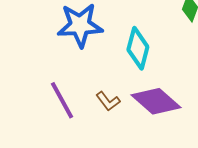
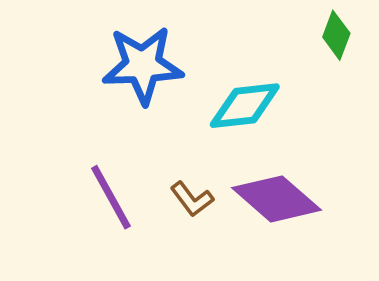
cyan diamond: (138, 48) -> (245, 106), turned 69

